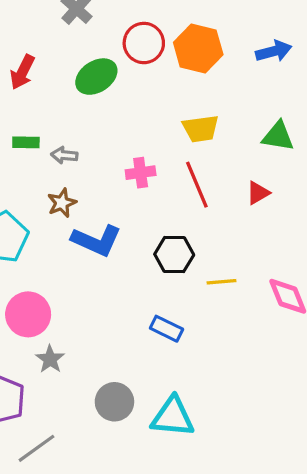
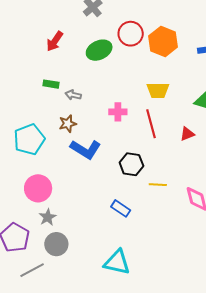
gray circle: (114, 402) -> (56, 244), moved

